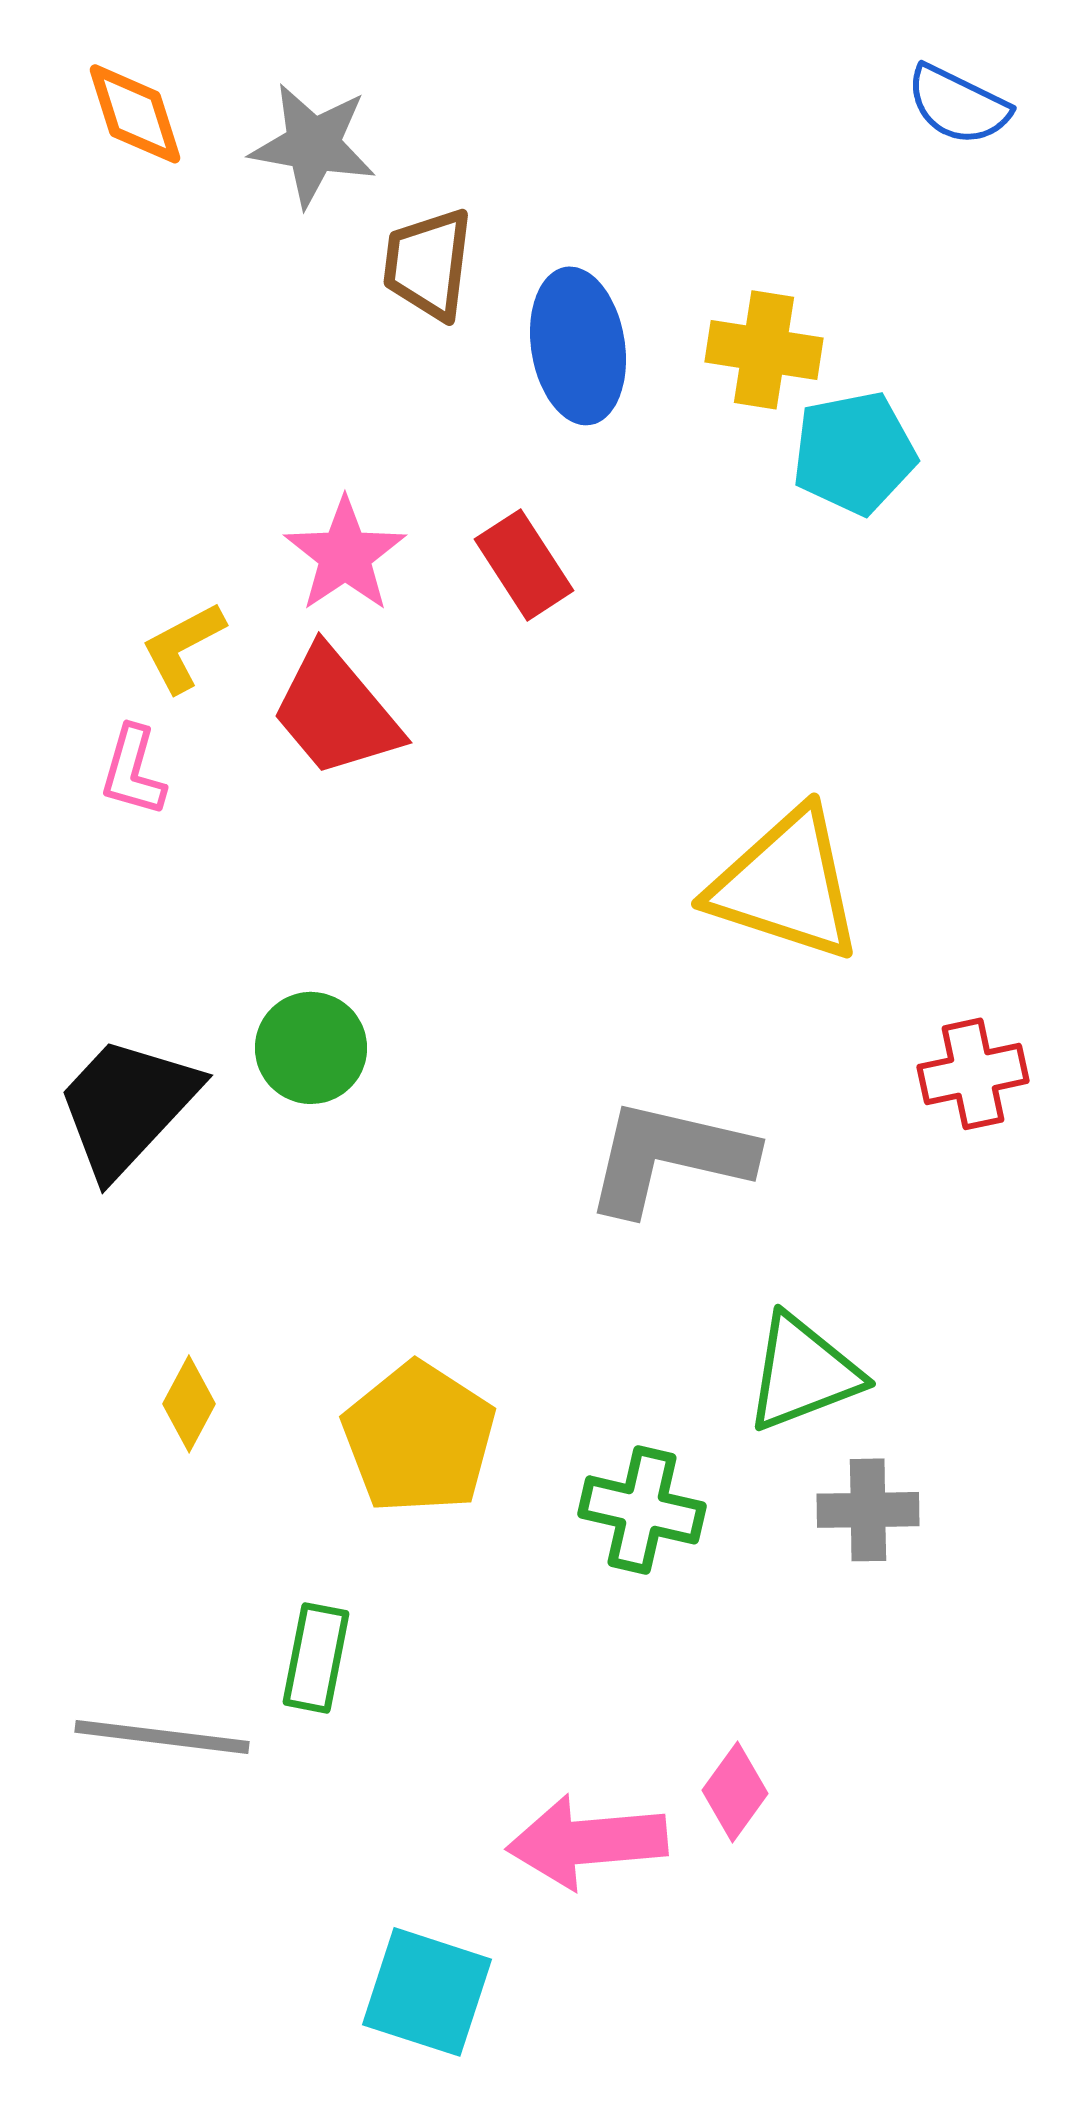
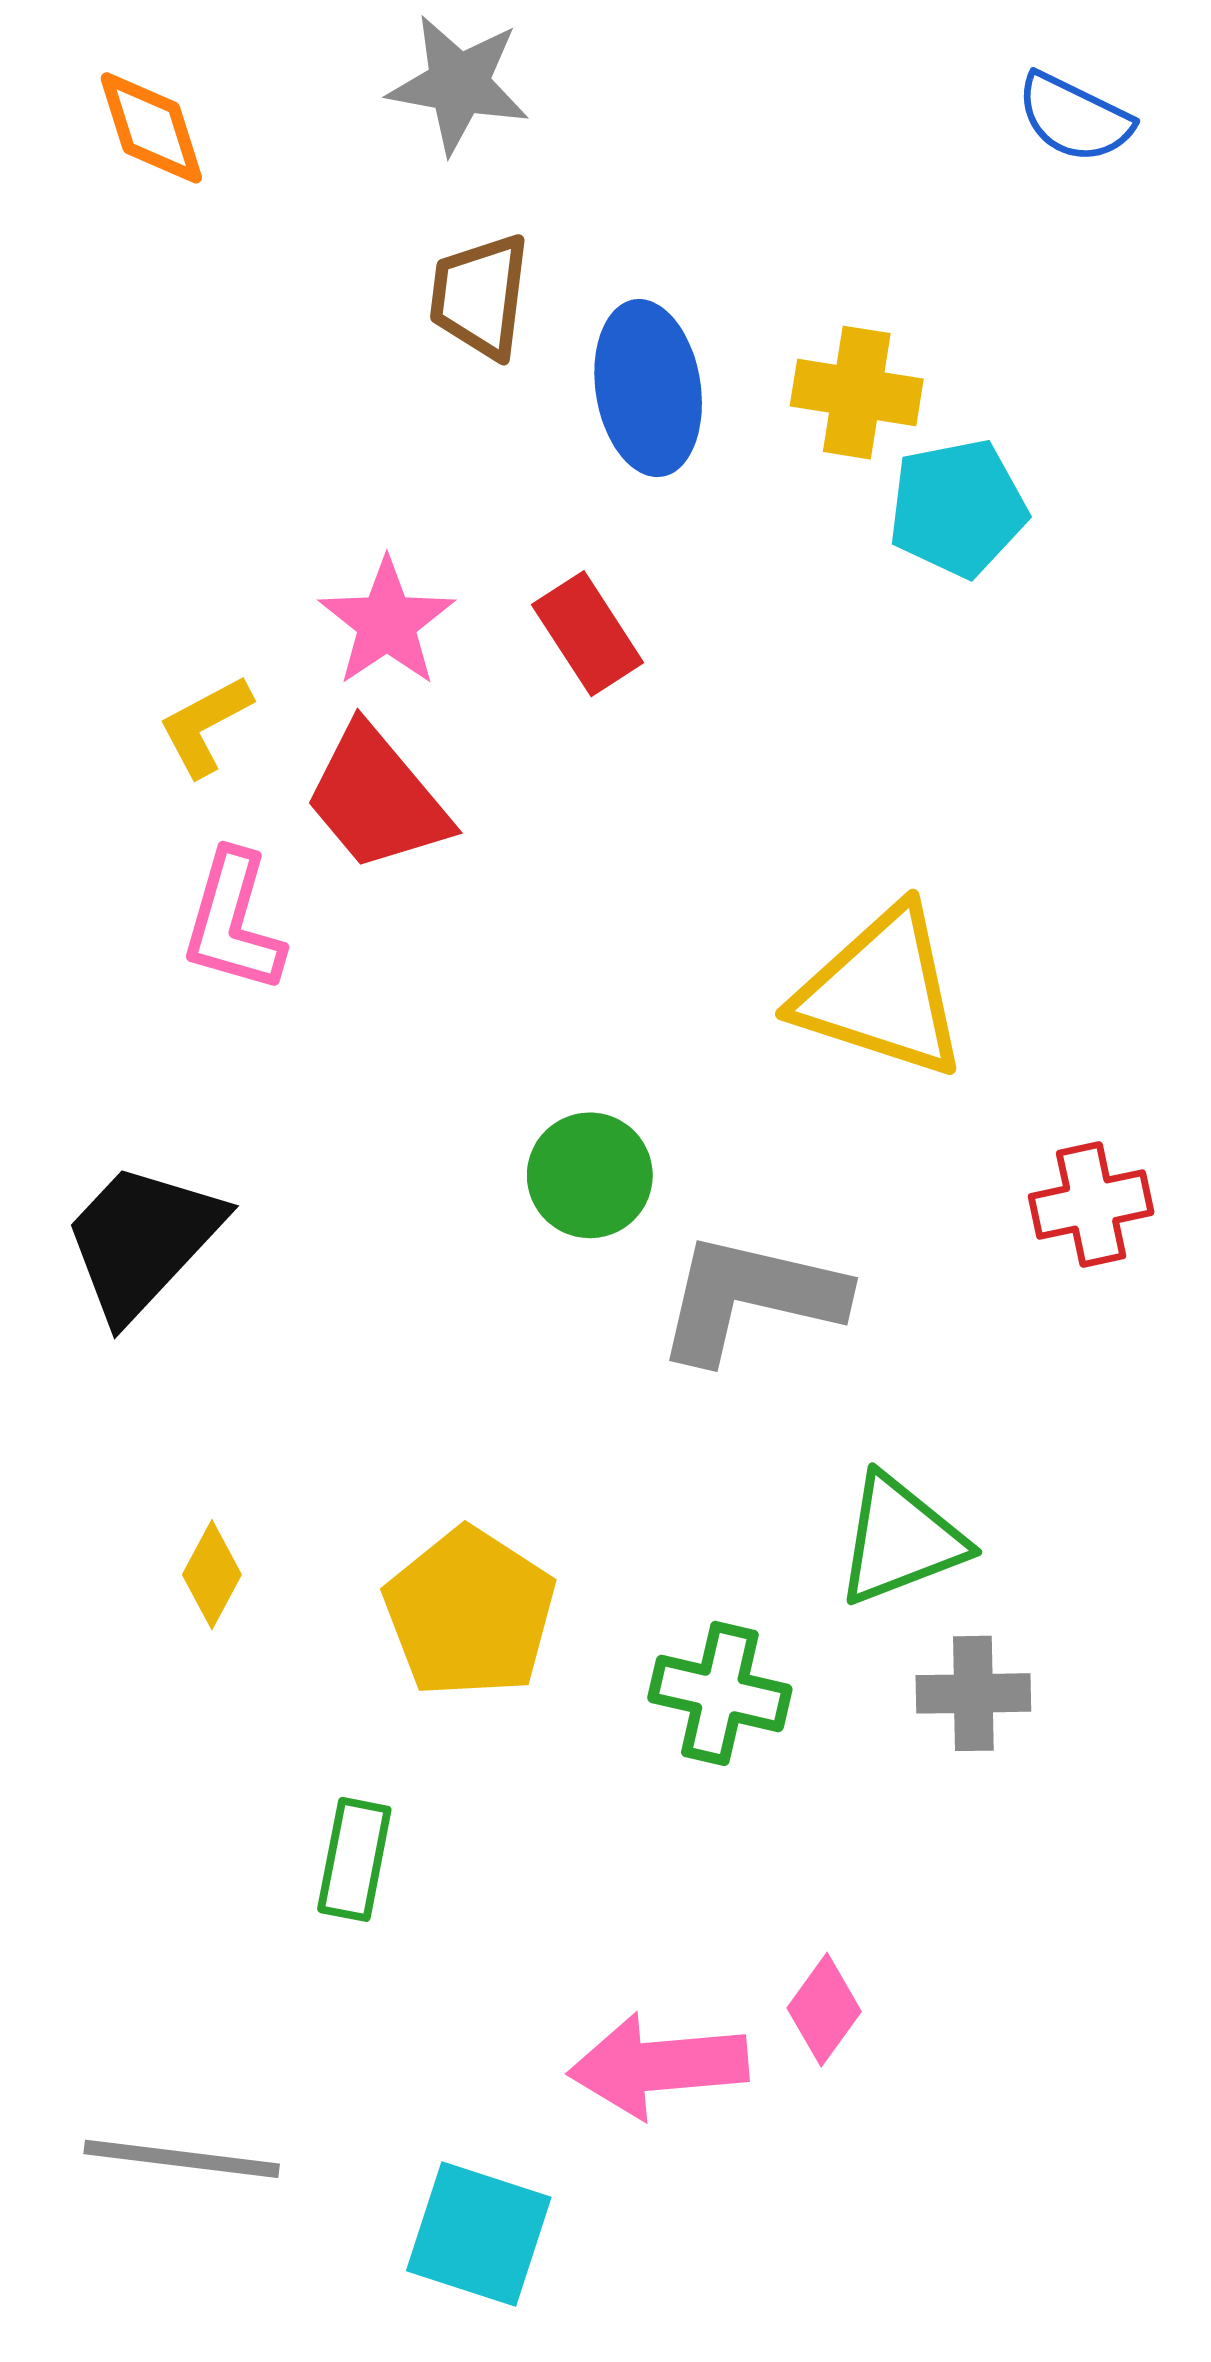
gray star: (313, 145) -> (459, 84), moved
pink L-shape: (133, 771) -> (233, 922), moved, size x1.4
green circle: (311, 1048) -> (590, 1175), moved
gray line: (162, 1737) -> (182, 2159), moved

